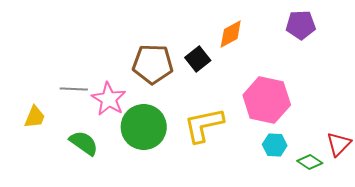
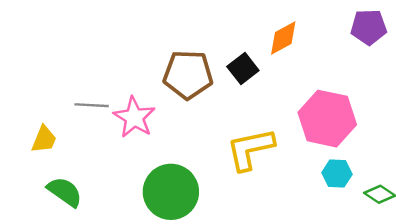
green circle: (144, 127) -> (171, 192), moved
green semicircle: (84, 143) -> (65, 192), moved

